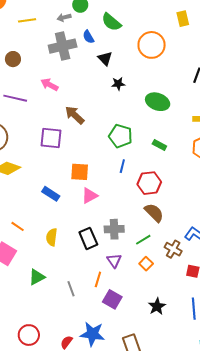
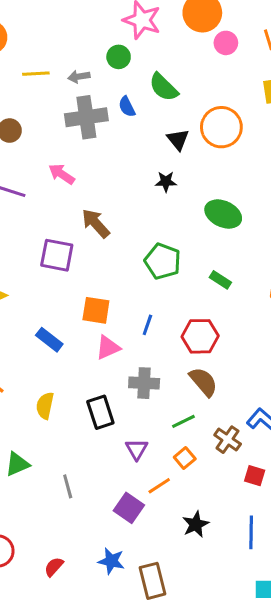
gray arrow: (64, 17) -> (79, 77), moved
black triangle: (105, 58) -> (178, 140), moved
blue line: (122, 166) -> (147, 325), moved
gray cross: (114, 229) -> (144, 383), moved
orange line: (98, 279) -> (159, 486), moved, turned 35
blue star: (92, 334) -> (111, 561), moved, size x0.7

